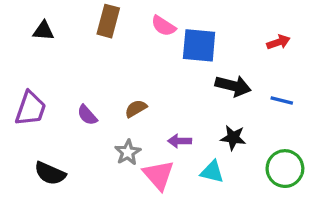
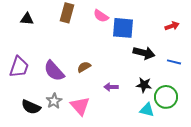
purple semicircle: (87, 115) -> (54, 71), size x1.6
gray star: (128, 152) -> (54, 101), moved
green circle: (285, 169) -> (166, 97), moved
cyan triangle: (212, 172) -> (147, 110), moved
pink triangle: (159, 175) -> (80, 106), moved

